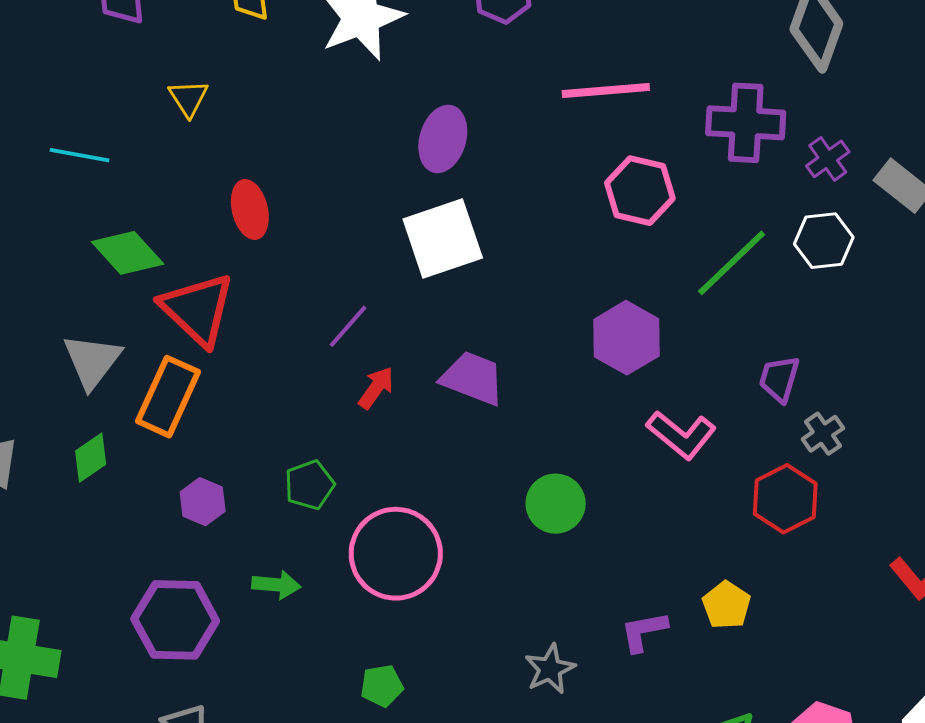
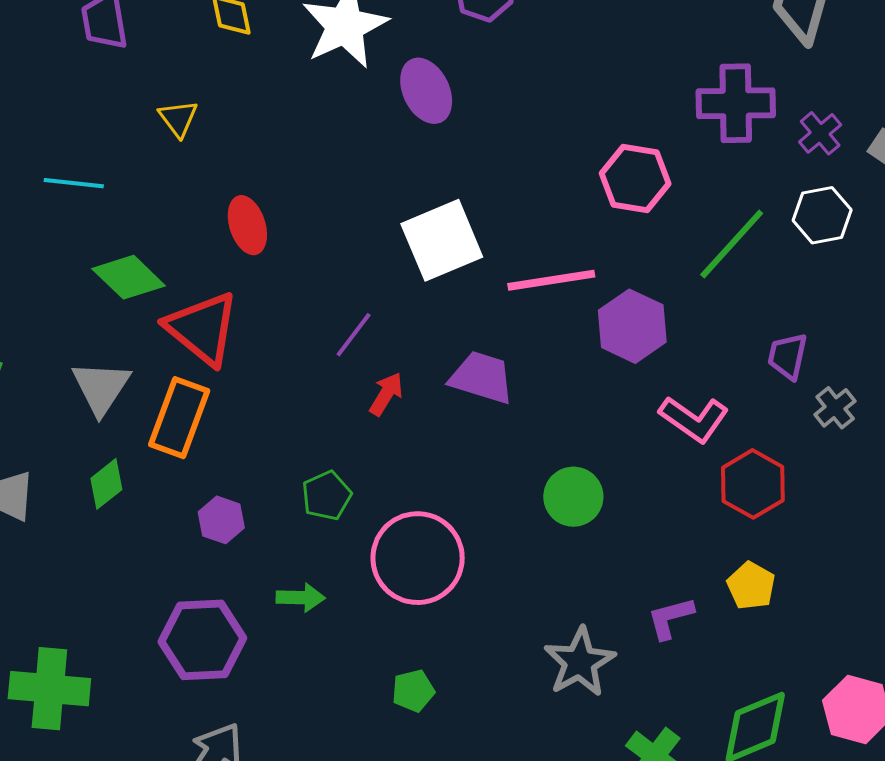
pink line: (606, 91) -> (551, 280), moved
purple ellipse: (443, 139) -> (426, 91), moved, turned -38
red hexagon: (785, 499) -> (753, 484), moved
gray star: (550, 669) -> (580, 662), size x1.4

